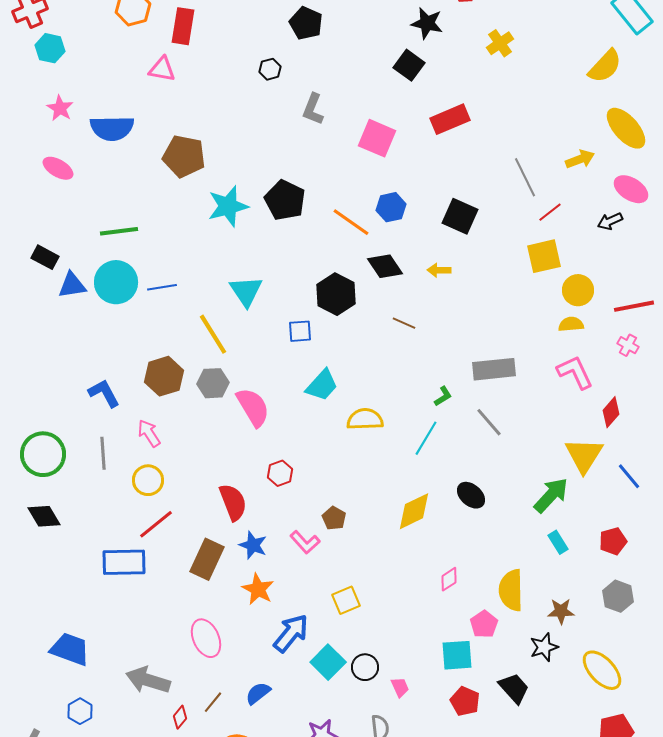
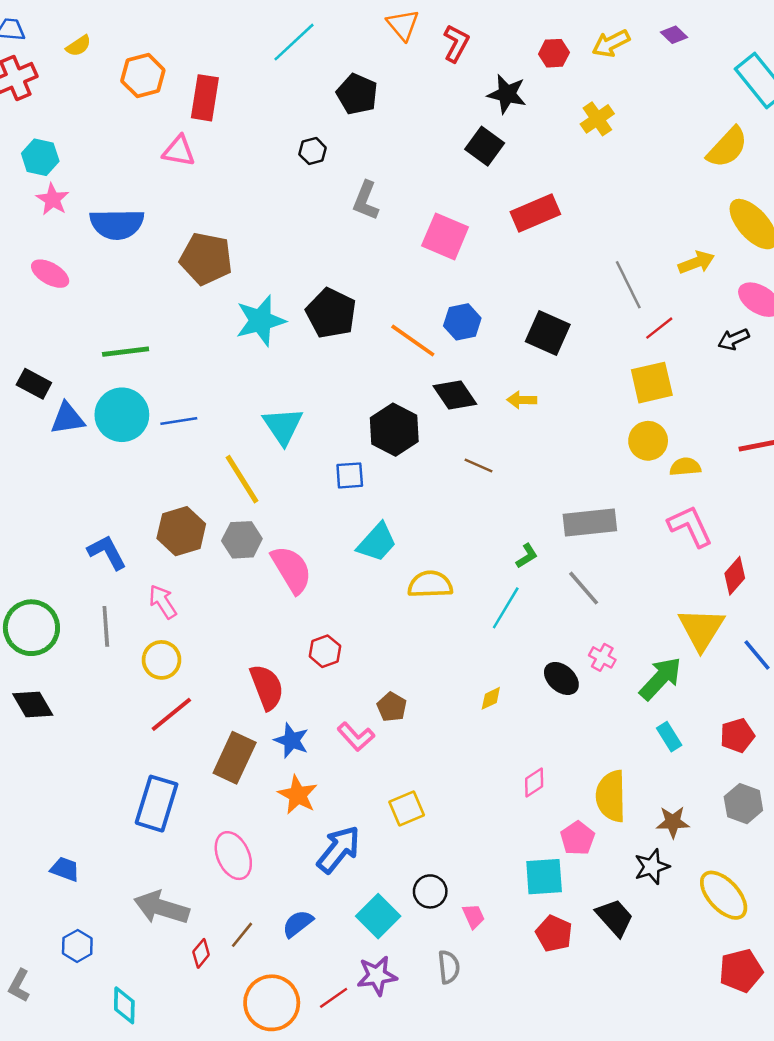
cyan hexagon: (50, 48) -> (40, 157), moved
yellow circle: (578, 290) -> (648, 441), moved
pink cross: (628, 345) -> (602, 657), moved
yellow diamond: (414, 511) -> (491, 698), size x0.5
blue rectangle: (124, 562) -> (157, 804), moved, turned -72
blue trapezoid: (70, 649) -> (65, 869), size x0.6
cyan square: (328, 662) -> (378, 916), moved

